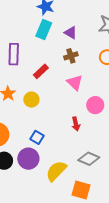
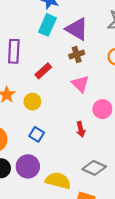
purple triangle: (71, 33) -> (77, 29), size x1.6
blue square: (37, 137) -> (37, 134), moved
yellow semicircle: (56, 171) -> (58, 181), turned 60

